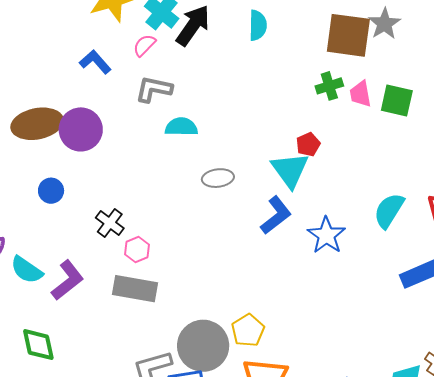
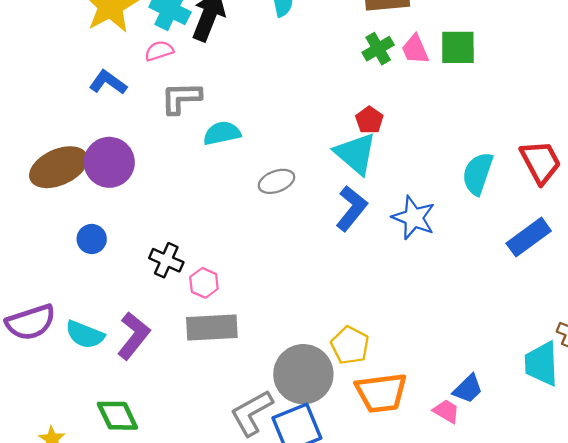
pink semicircle: (144, 45) -> (159, 51), turned 40

